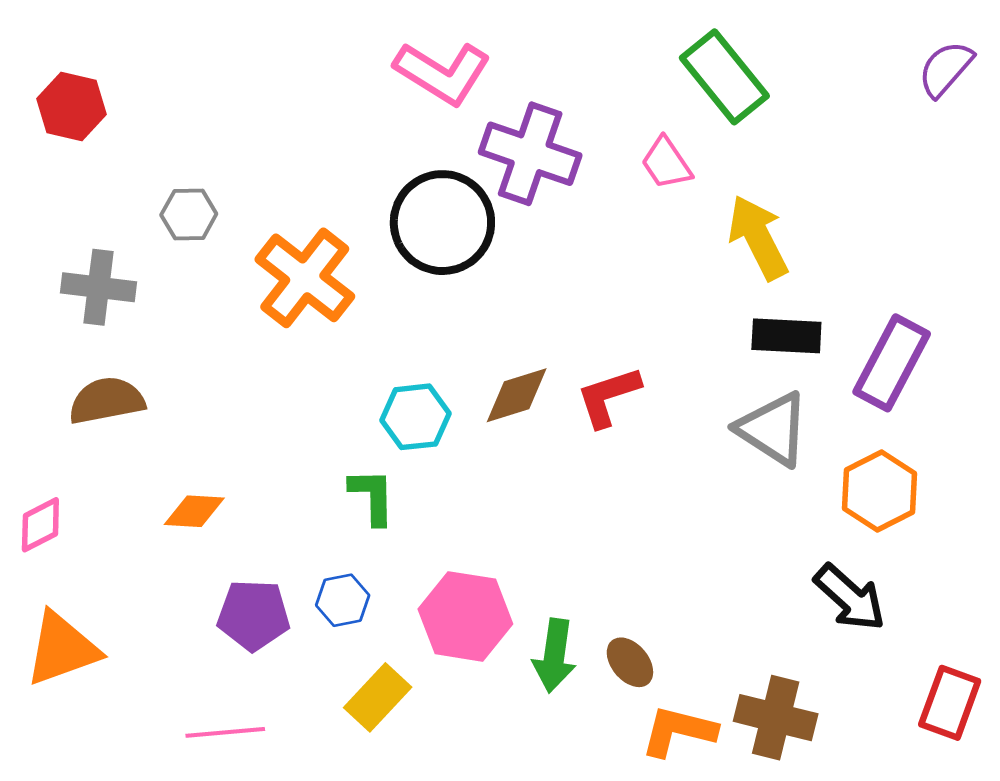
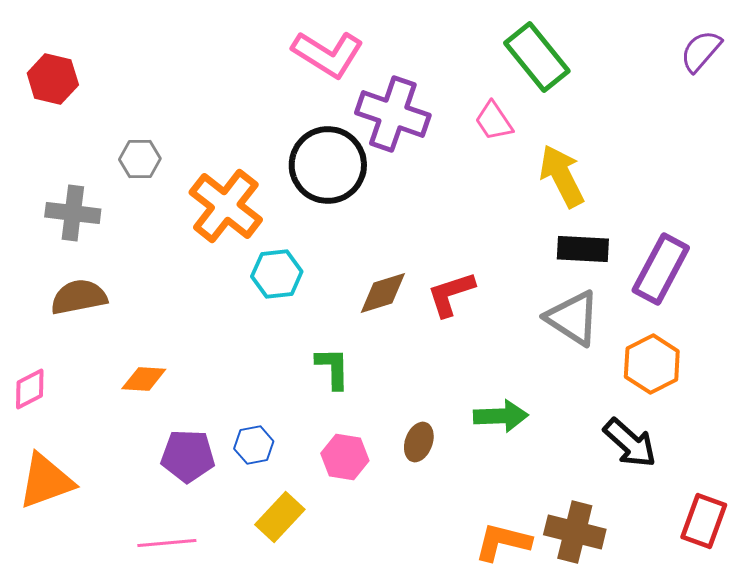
cyan hexagon: (415, 417) -> (277, 274), moved
green L-shape: (372, 496) -> (333, 368), moved
pink hexagon: (465, 616) -> (345, 457), size x0.7
green arrow: (554, 656) -> (501, 416), moved, turned -100
brown ellipse: (630, 662) -> (419, 442), moved, turned 60

